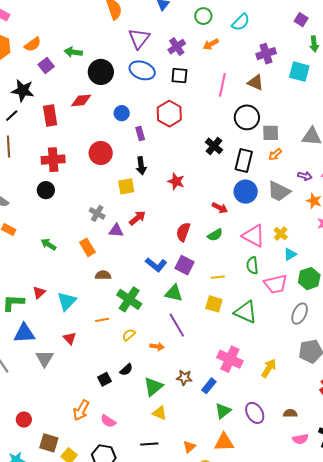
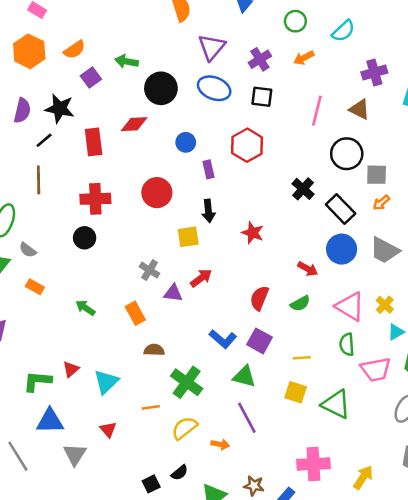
black rectangle: (244, 160) -> (341, 209), turned -60
yellow semicircle: (129, 335) -> (184, 428), size x1.5
pink cross: (230, 359) -> (313, 464), turned -30

